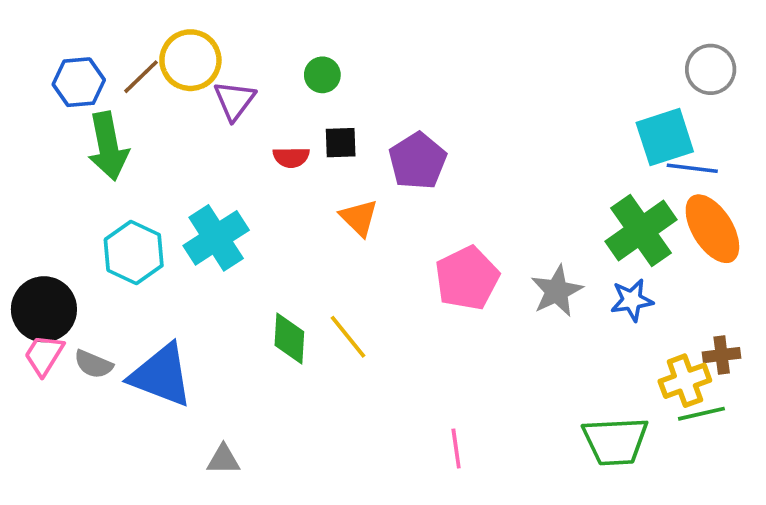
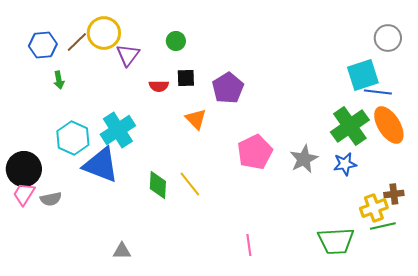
green arrow: (108, 146) -> (59, 80), size x0.5
gray semicircle: (93, 364) -> (51, 199), turned -35
blue triangle: (161, 375) -> (101, 165), moved

